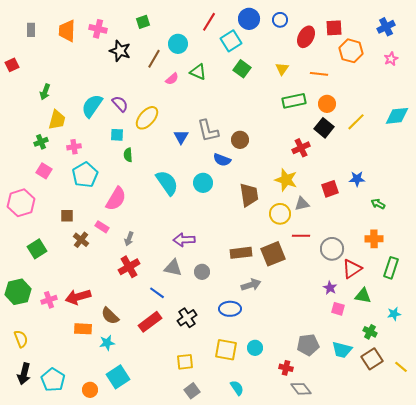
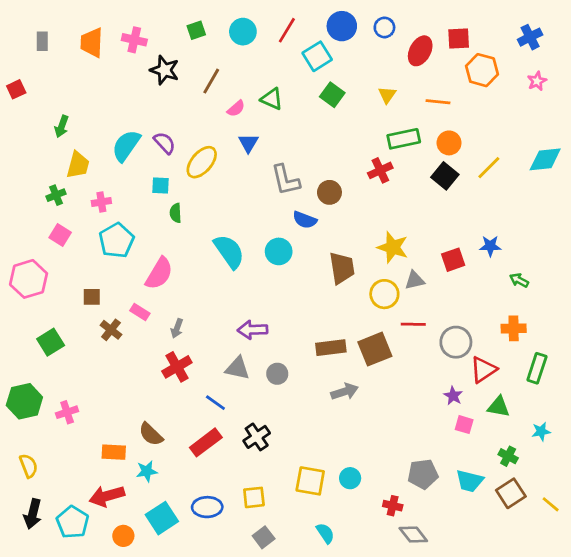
cyan circle: (178, 44) -> (243, 32), moved
blue triangle: (181, 137) -> (248, 143), moved
red cross: (301, 148) -> (380, 170), moved
red arrow: (78, 297) -> (107, 496), moved
blue ellipse: (230, 309) -> (207, 507), moved

